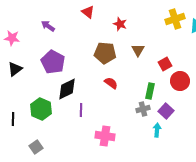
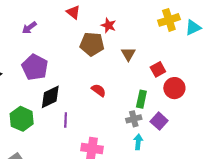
purple arrow: (48, 26) -> (29, 28), turned -72
brown pentagon: (105, 53) -> (92, 44), moved
cyan arrow: (157, 130) -> (138, 142), moved

